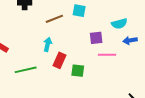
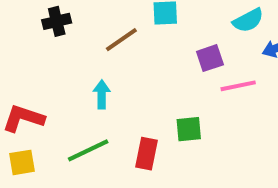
cyan arrow: (48, 44) -> (102, 94), moved
red rectangle: (59, 60) -> (147, 154), moved

